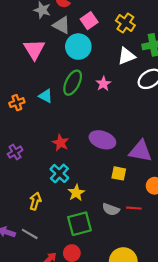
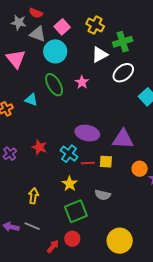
green ellipse: (73, 83) -> (54, 85), turned -50
red star: (61, 143) -> (39, 147), moved
cyan cross: (59, 173) -> (69, 154), moved
red line: (134, 208) -> (88, 163), moved

